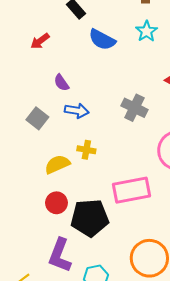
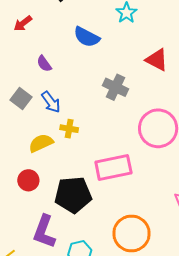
blue semicircle: (102, 40) -> (87, 37), moved
blue arrow: (77, 111) -> (51, 102), moved, turned 45
red circle: (56, 203) -> (28, 180), moved

